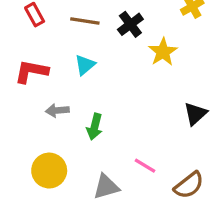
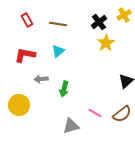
black cross: (130, 24) -> (99, 22), moved
yellow circle: (49, 171) -> (19, 105), moved
brown semicircle: (189, 185) -> (122, 114), moved

